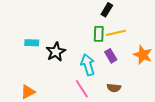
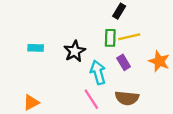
black star: (56, 52) -> (75, 51), moved
brown semicircle: (114, 88) -> (127, 98), size x1.5

